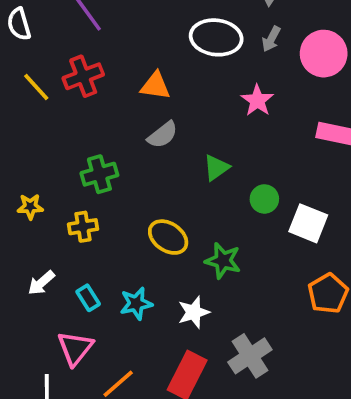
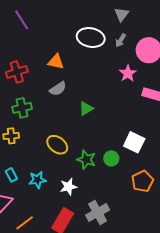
red cross: (83, 76) -> (17, 72), moved
pink star: (257, 100) -> (128, 73), moved
green circle: (264, 199) -> (111, 158), moved

